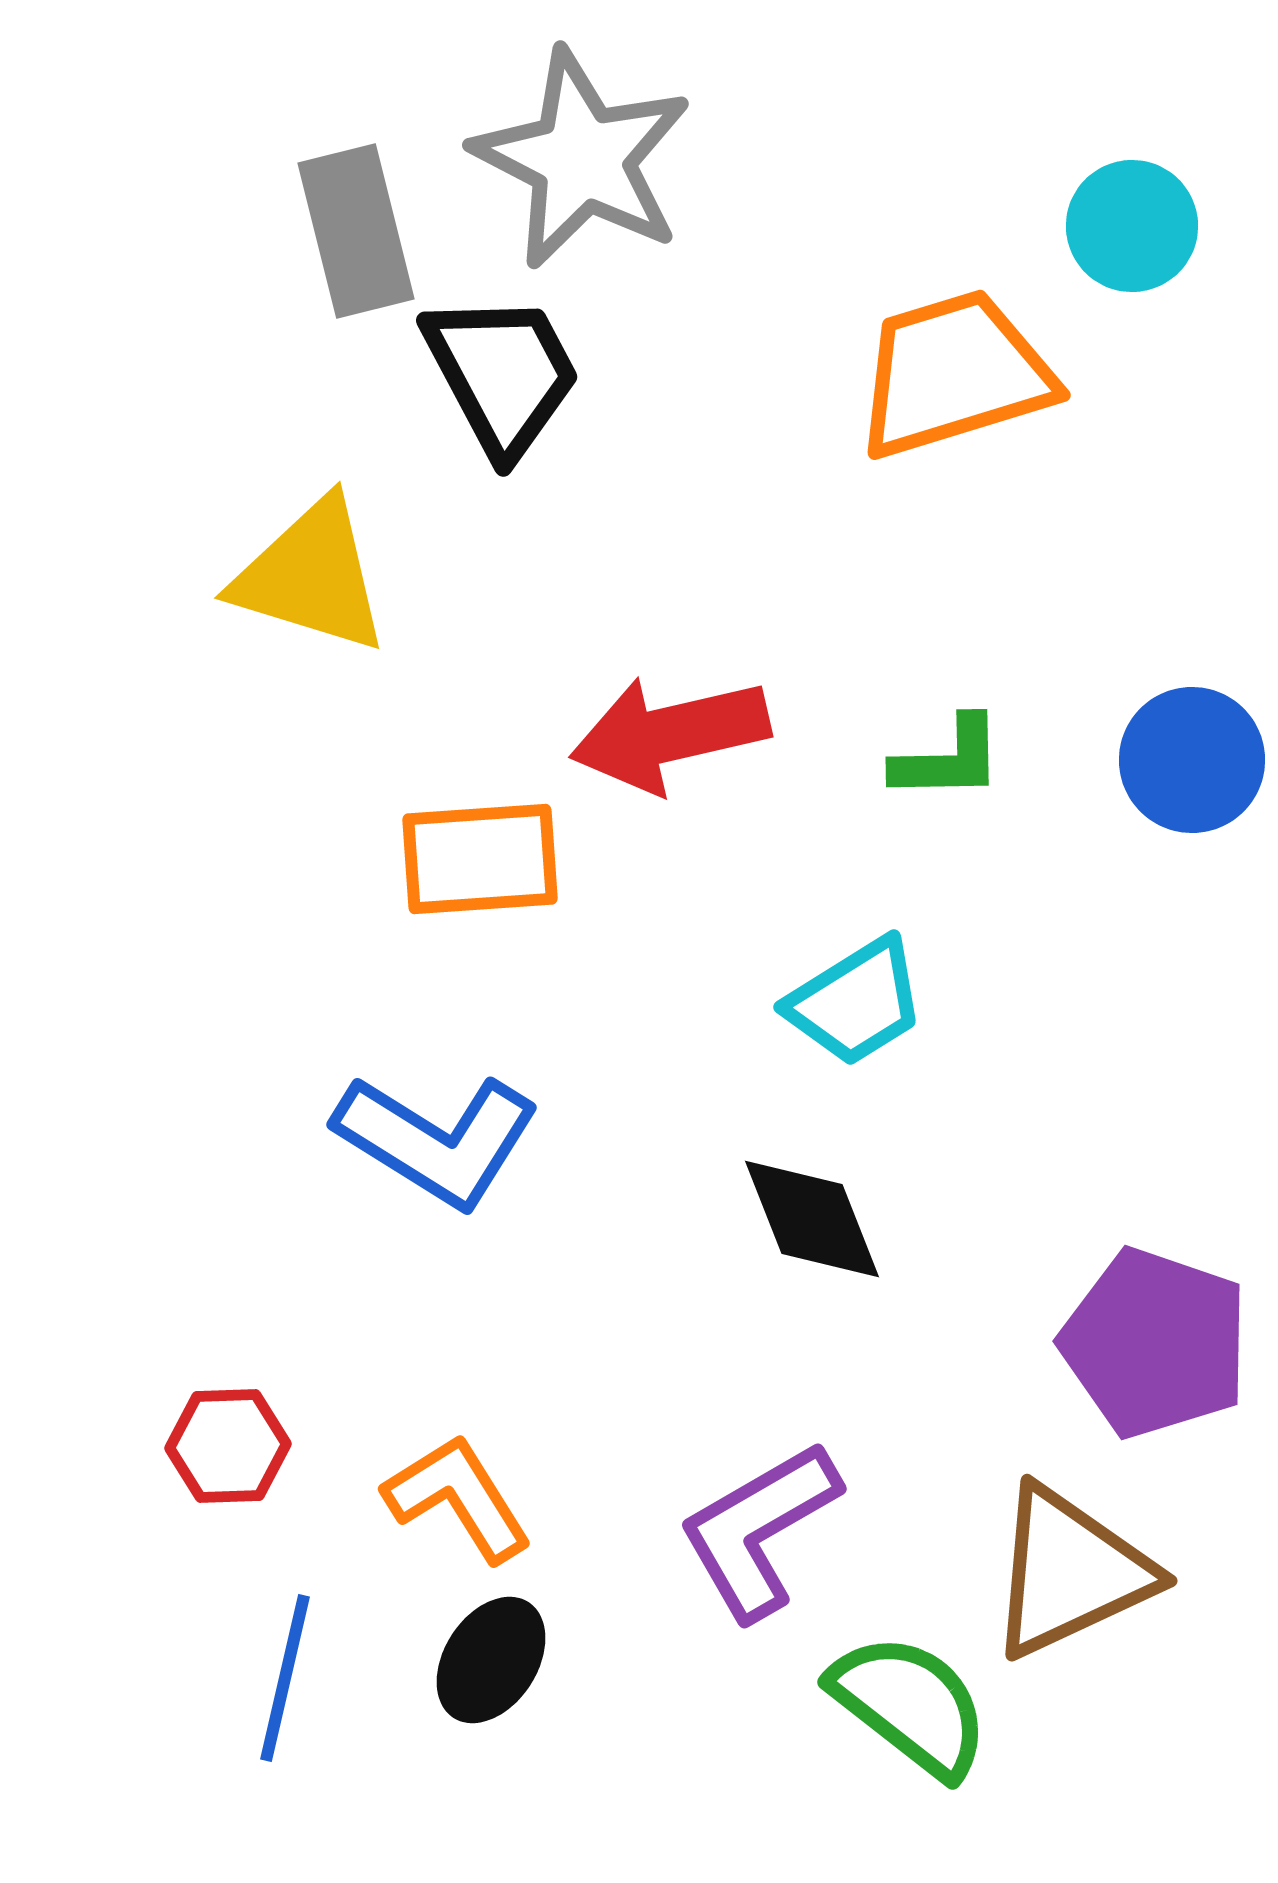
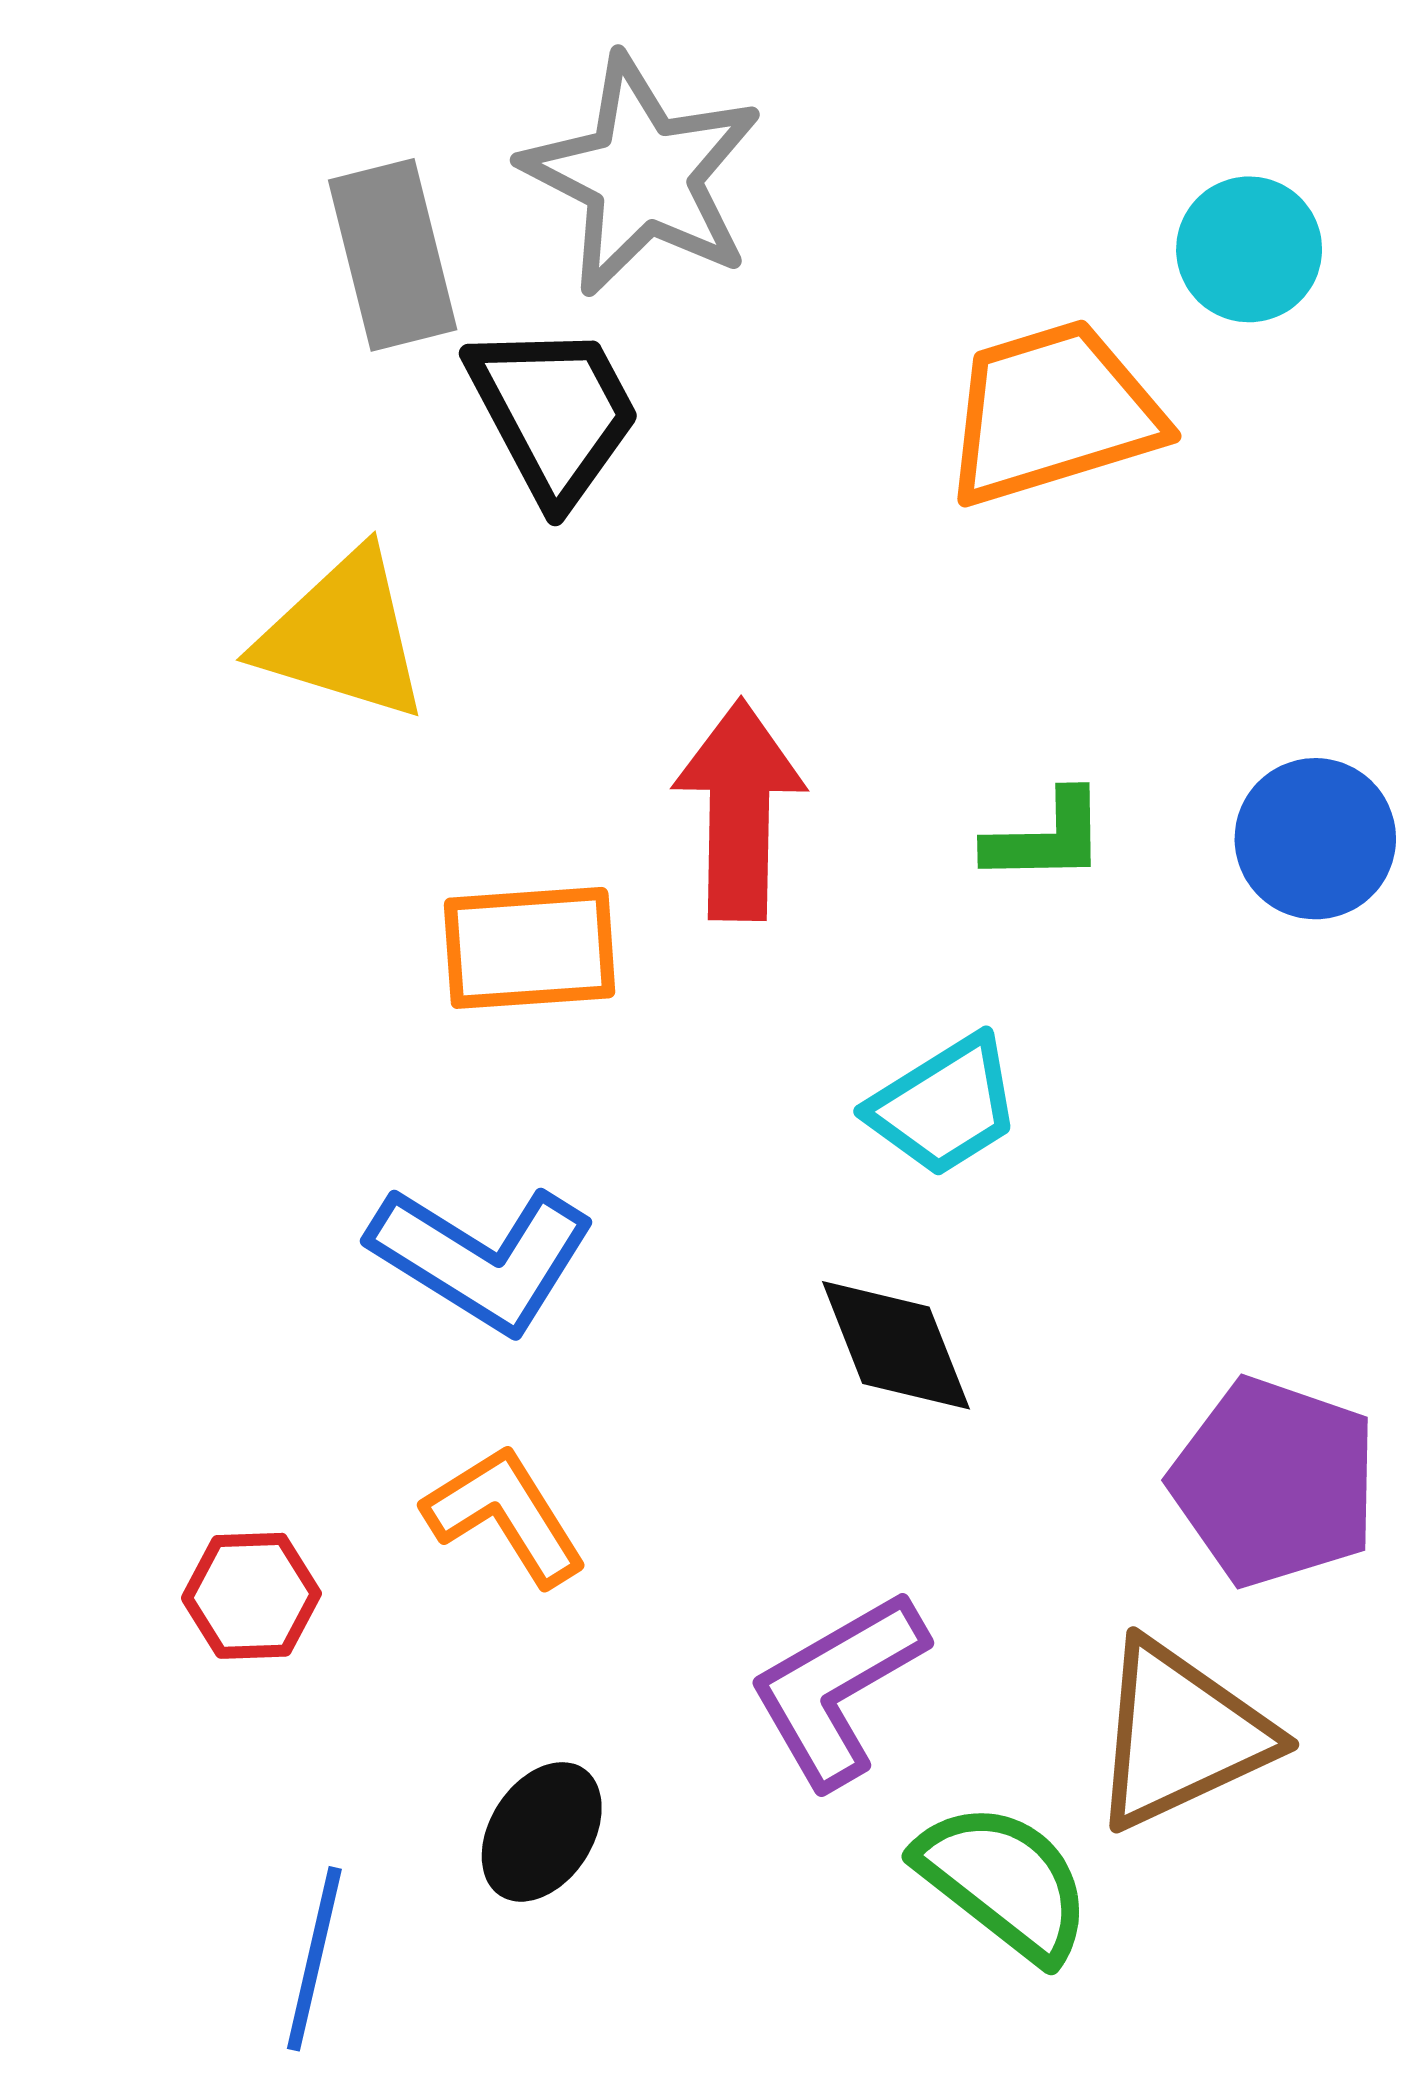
red arrow: (670, 734) -> (739, 810), turned 104
orange L-shape: (458, 1498) -> (505, 1515), moved
blue line: (285, 1678) -> (314, 1959), moved

